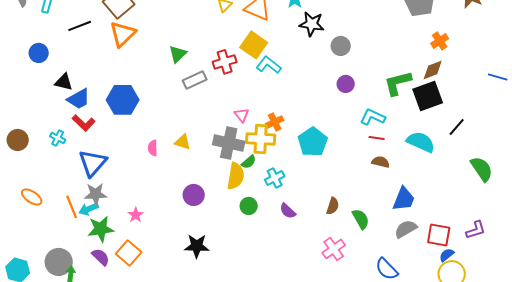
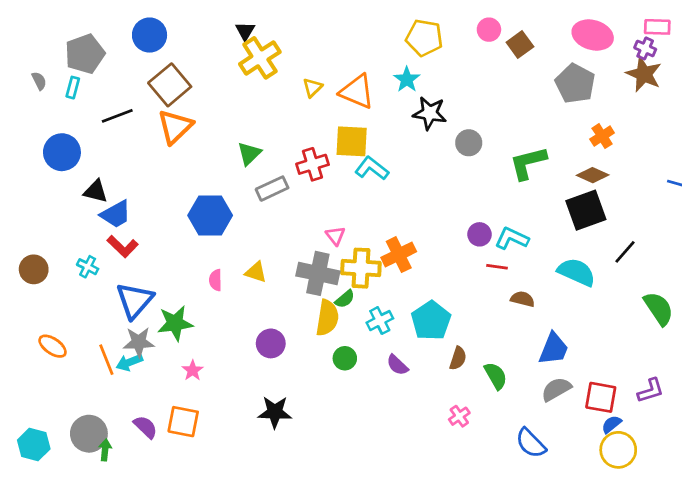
yellow square: (254, 45) -> (352, 141), turned -32
blue circle: (39, 53) -> (62, 152), size x1.4
brown diamond: (433, 70) -> (593, 175), turned 45
green L-shape: (398, 83) -> (528, 163), moved
purple circle: (346, 84) -> (480, 234), moved
blue hexagon: (123, 100) -> (210, 215), moved
orange cross: (275, 122) -> (399, 255), moved, size x1.4
red line: (377, 138) -> (497, 267), moved
cyan pentagon: (313, 142) -> (431, 321), moved
green star: (101, 229) -> (175, 323), moved
pink cross: (334, 249) -> (459, 416), size x0.7
orange square: (129, 253) -> (183, 422), turned -30

